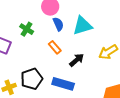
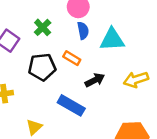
orange rectangle: (55, 47) -> (72, 58), turned -32
black pentagon: (32, 79) -> (42, 67), moved

